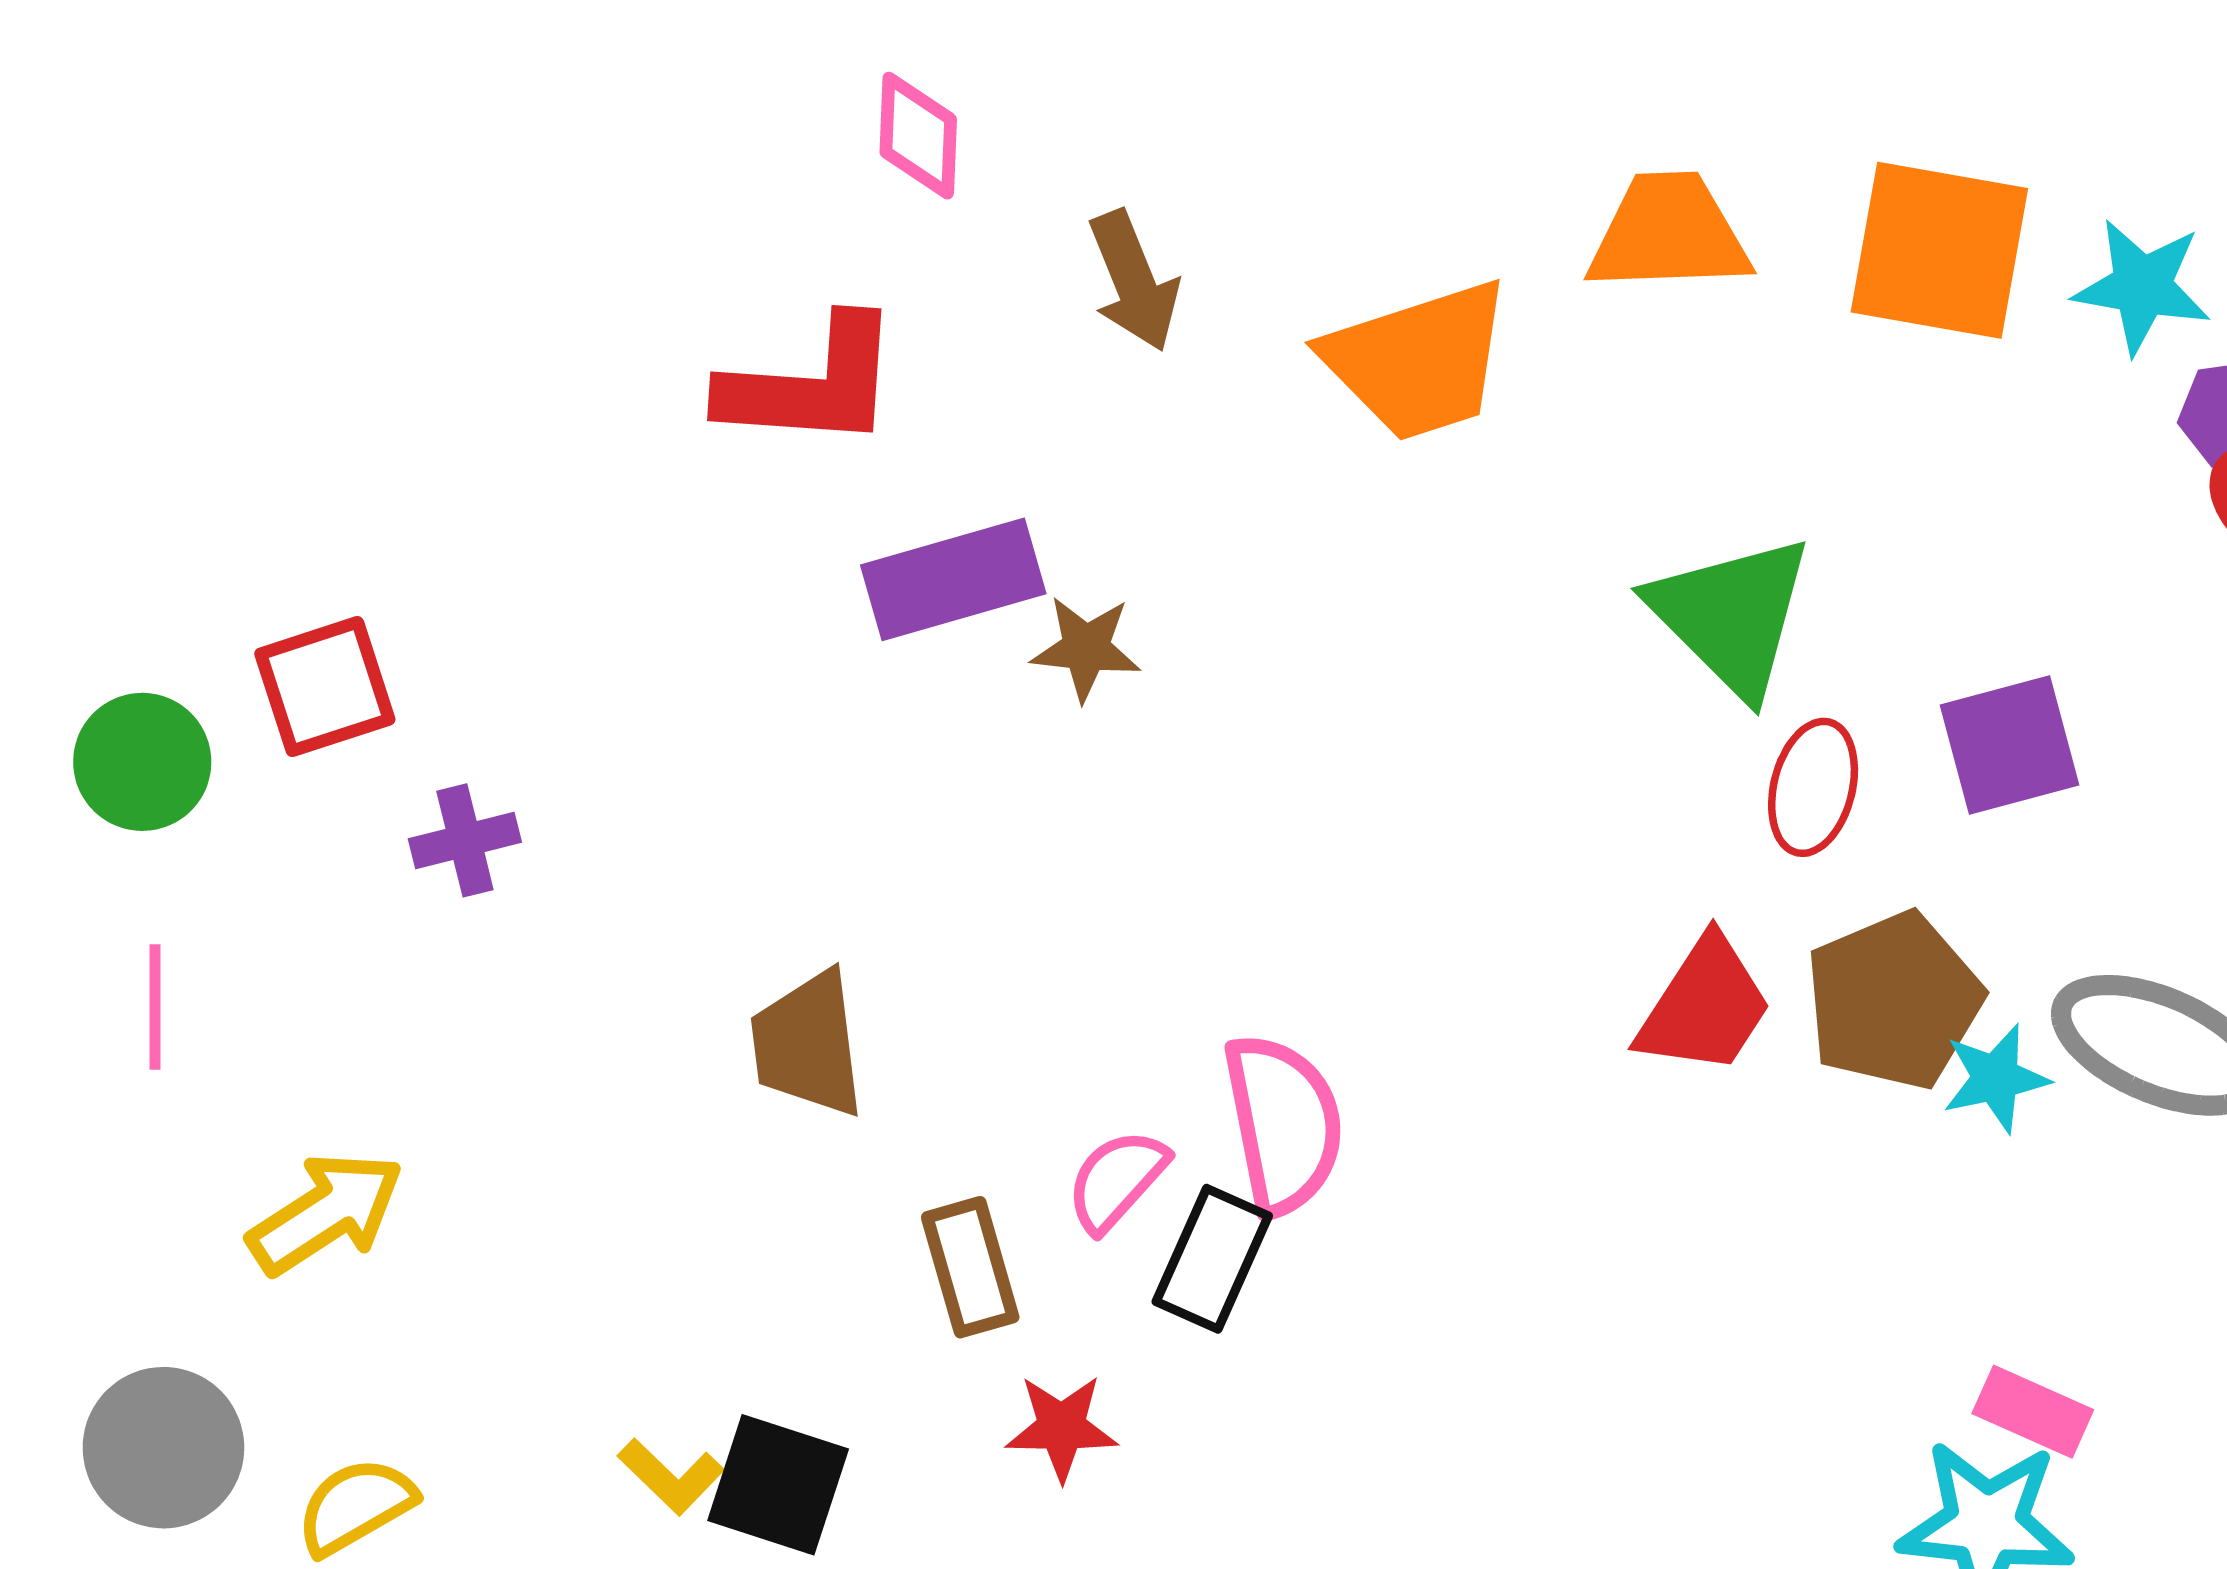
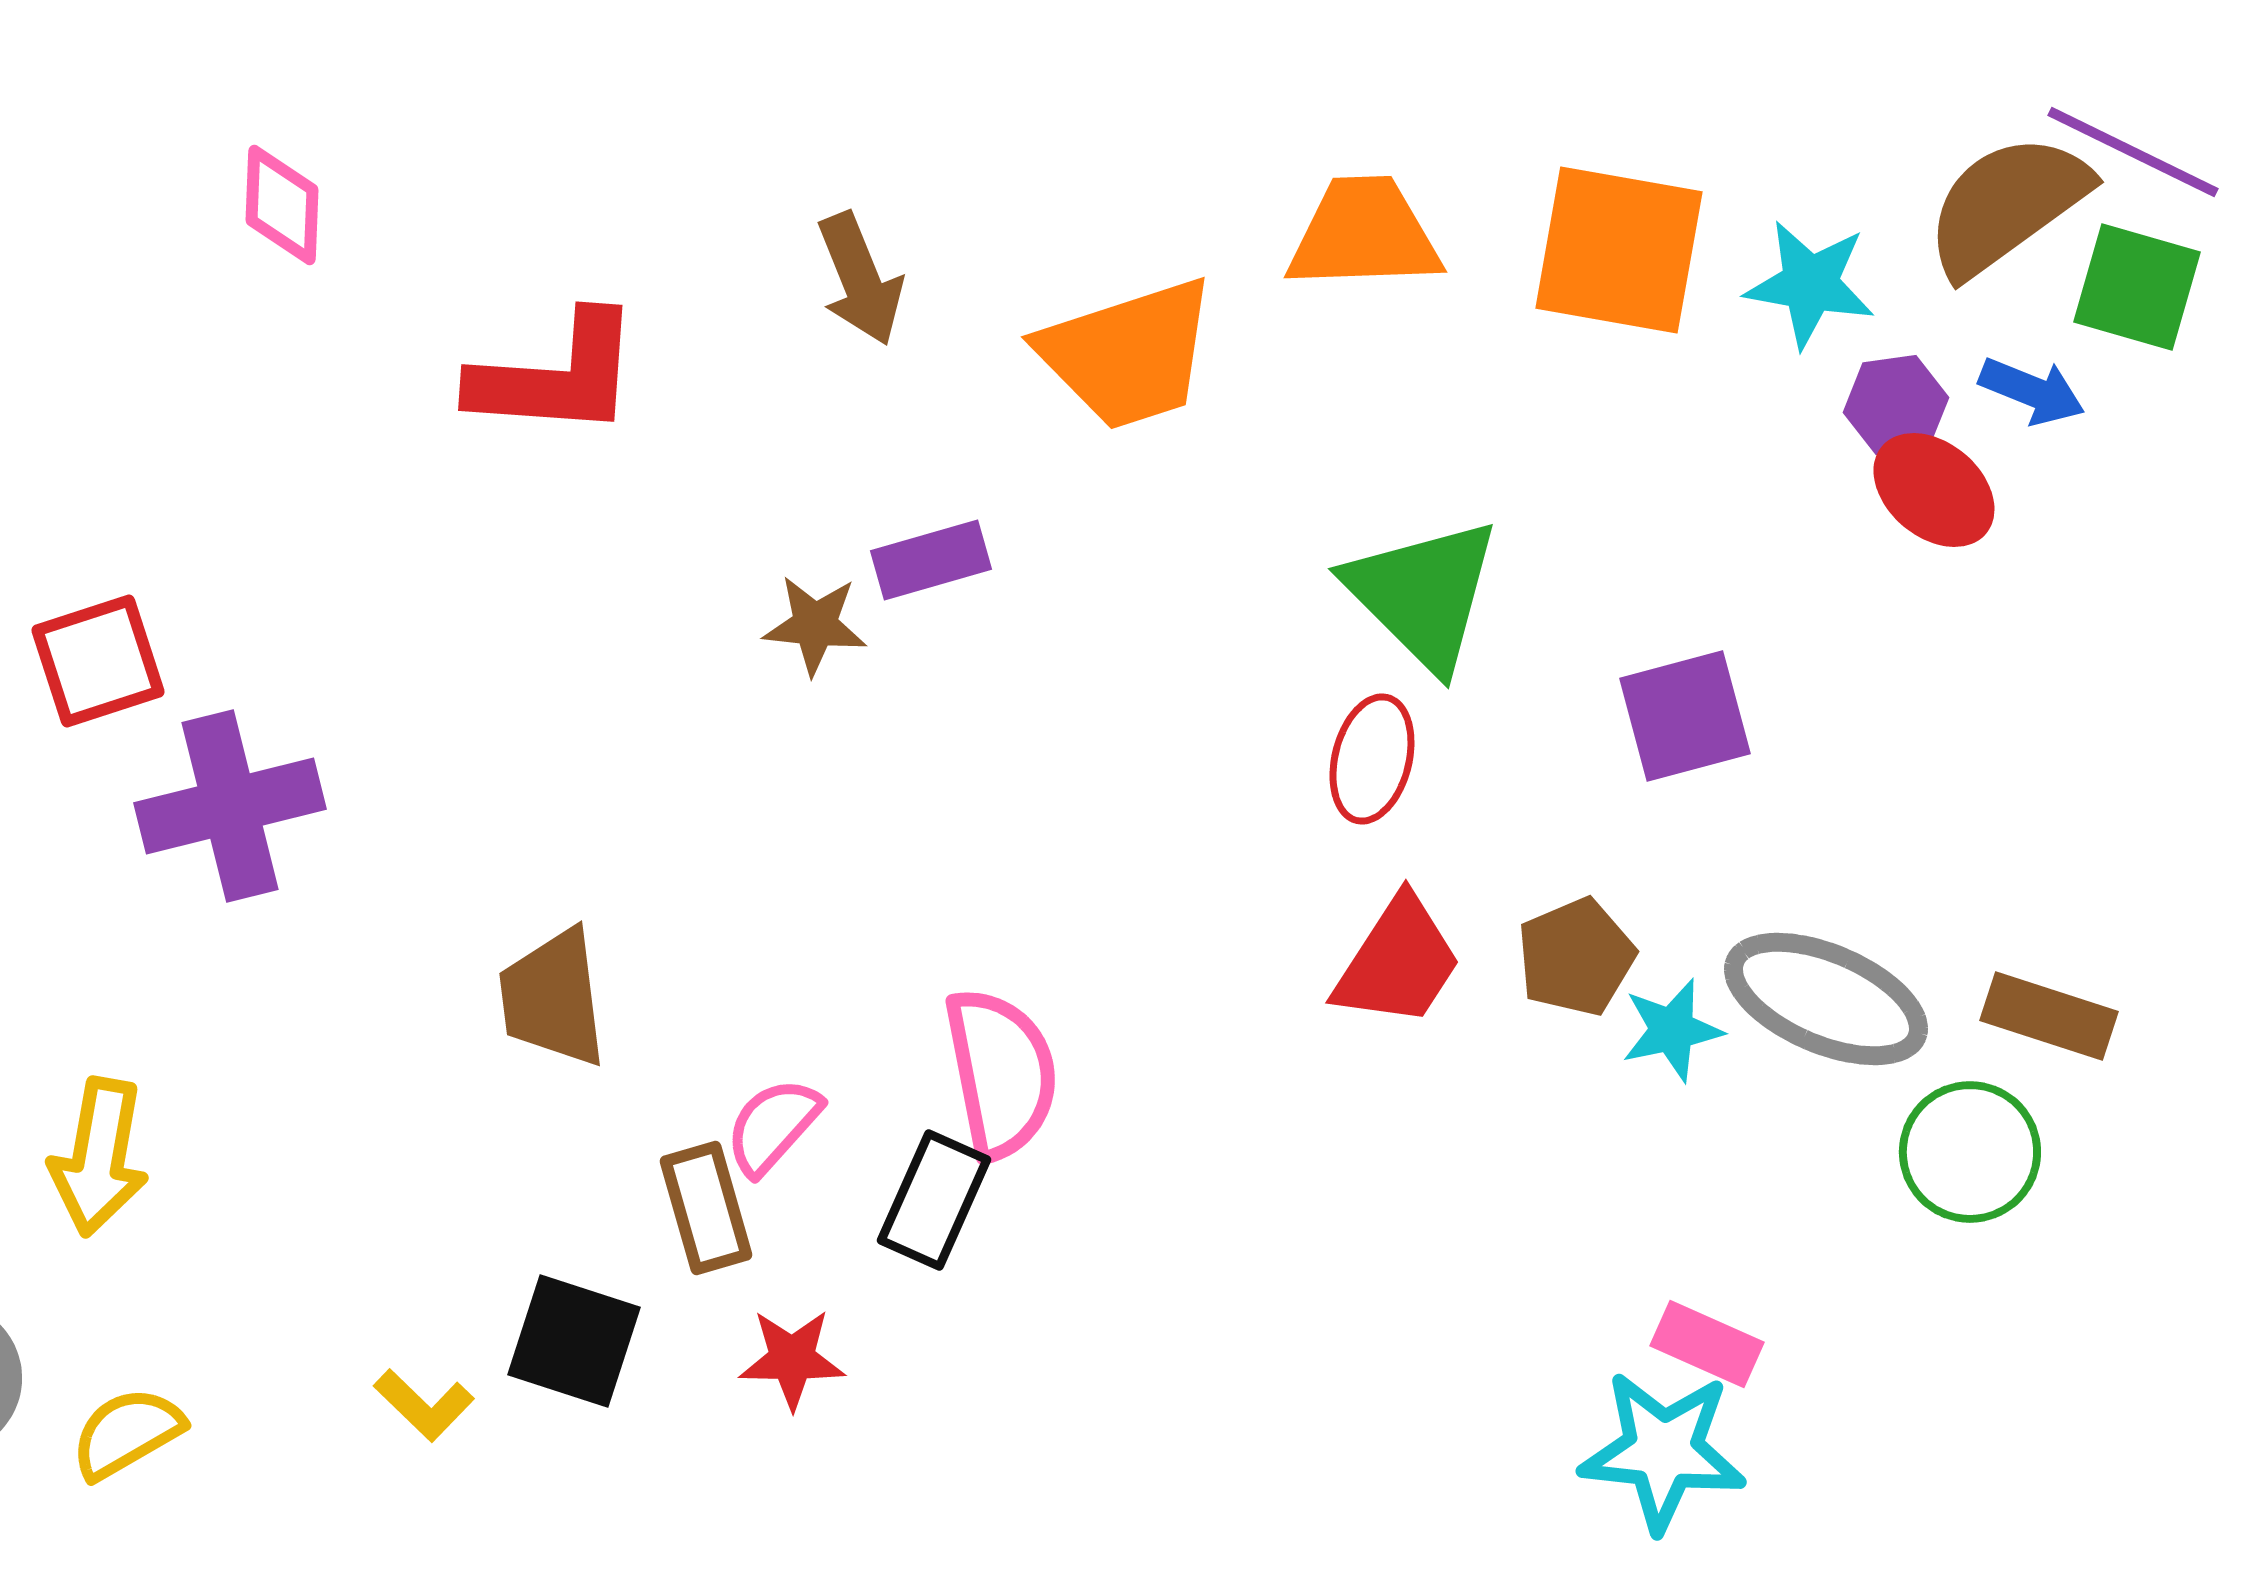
pink diamond: (918, 136) -> (282, 205), moved
purple rectangle: (953, 579) -> (931, 560), moved, size x0.7
red ellipse: (1813, 787) -> (1372, 759), moved
purple cross: (465, 840) -> (230, 806), size x1.8
brown pentagon: (1894, 1001) -> (1576, 957), size x0.7
pink semicircle: (1117, 1180) -> (773, 1126), moved
yellow arrow: (326, 1213) -> (99, 1157), turned 133
black square: (778, 1485) -> (574, 1341), moved

